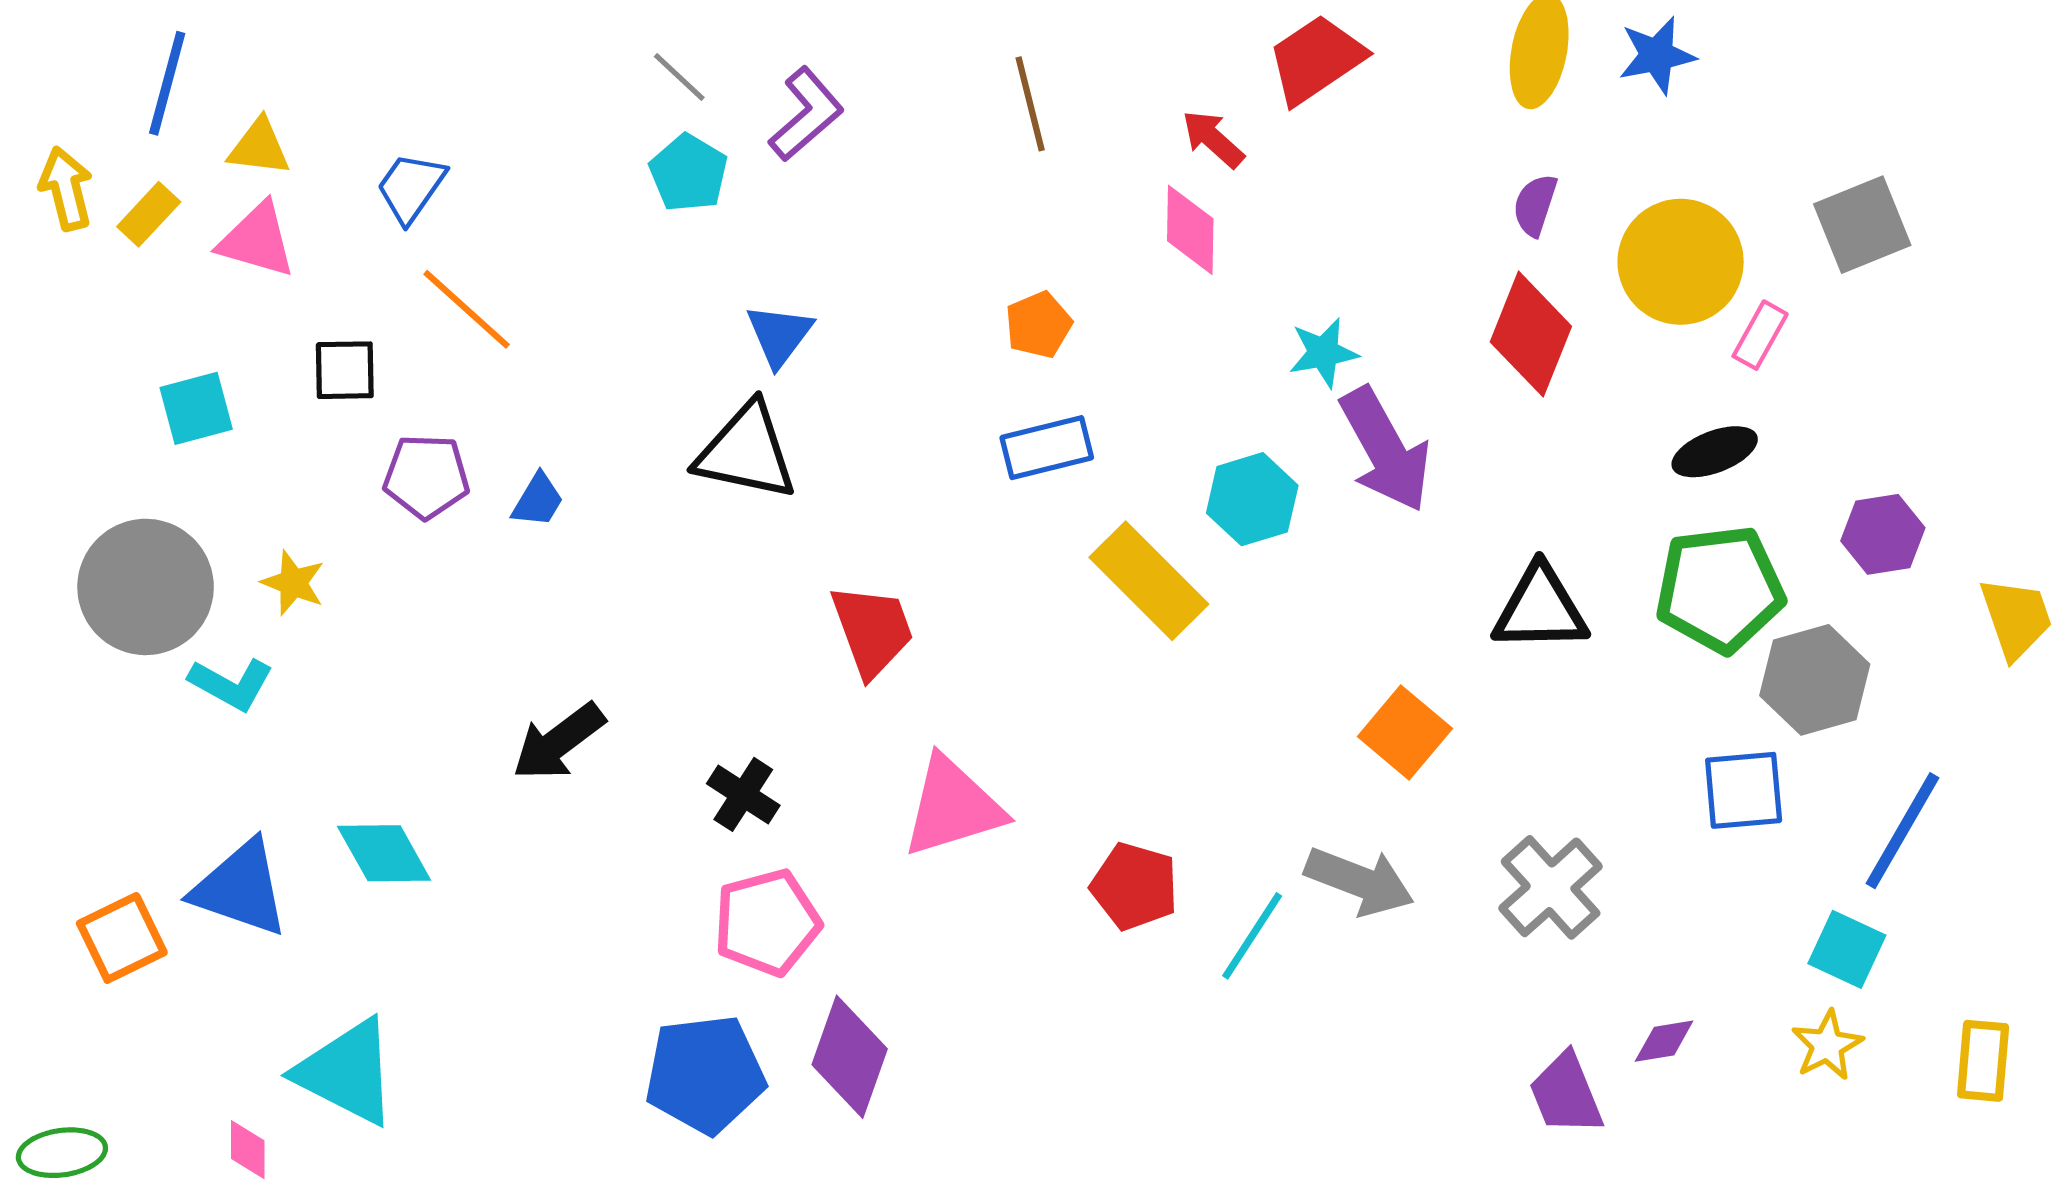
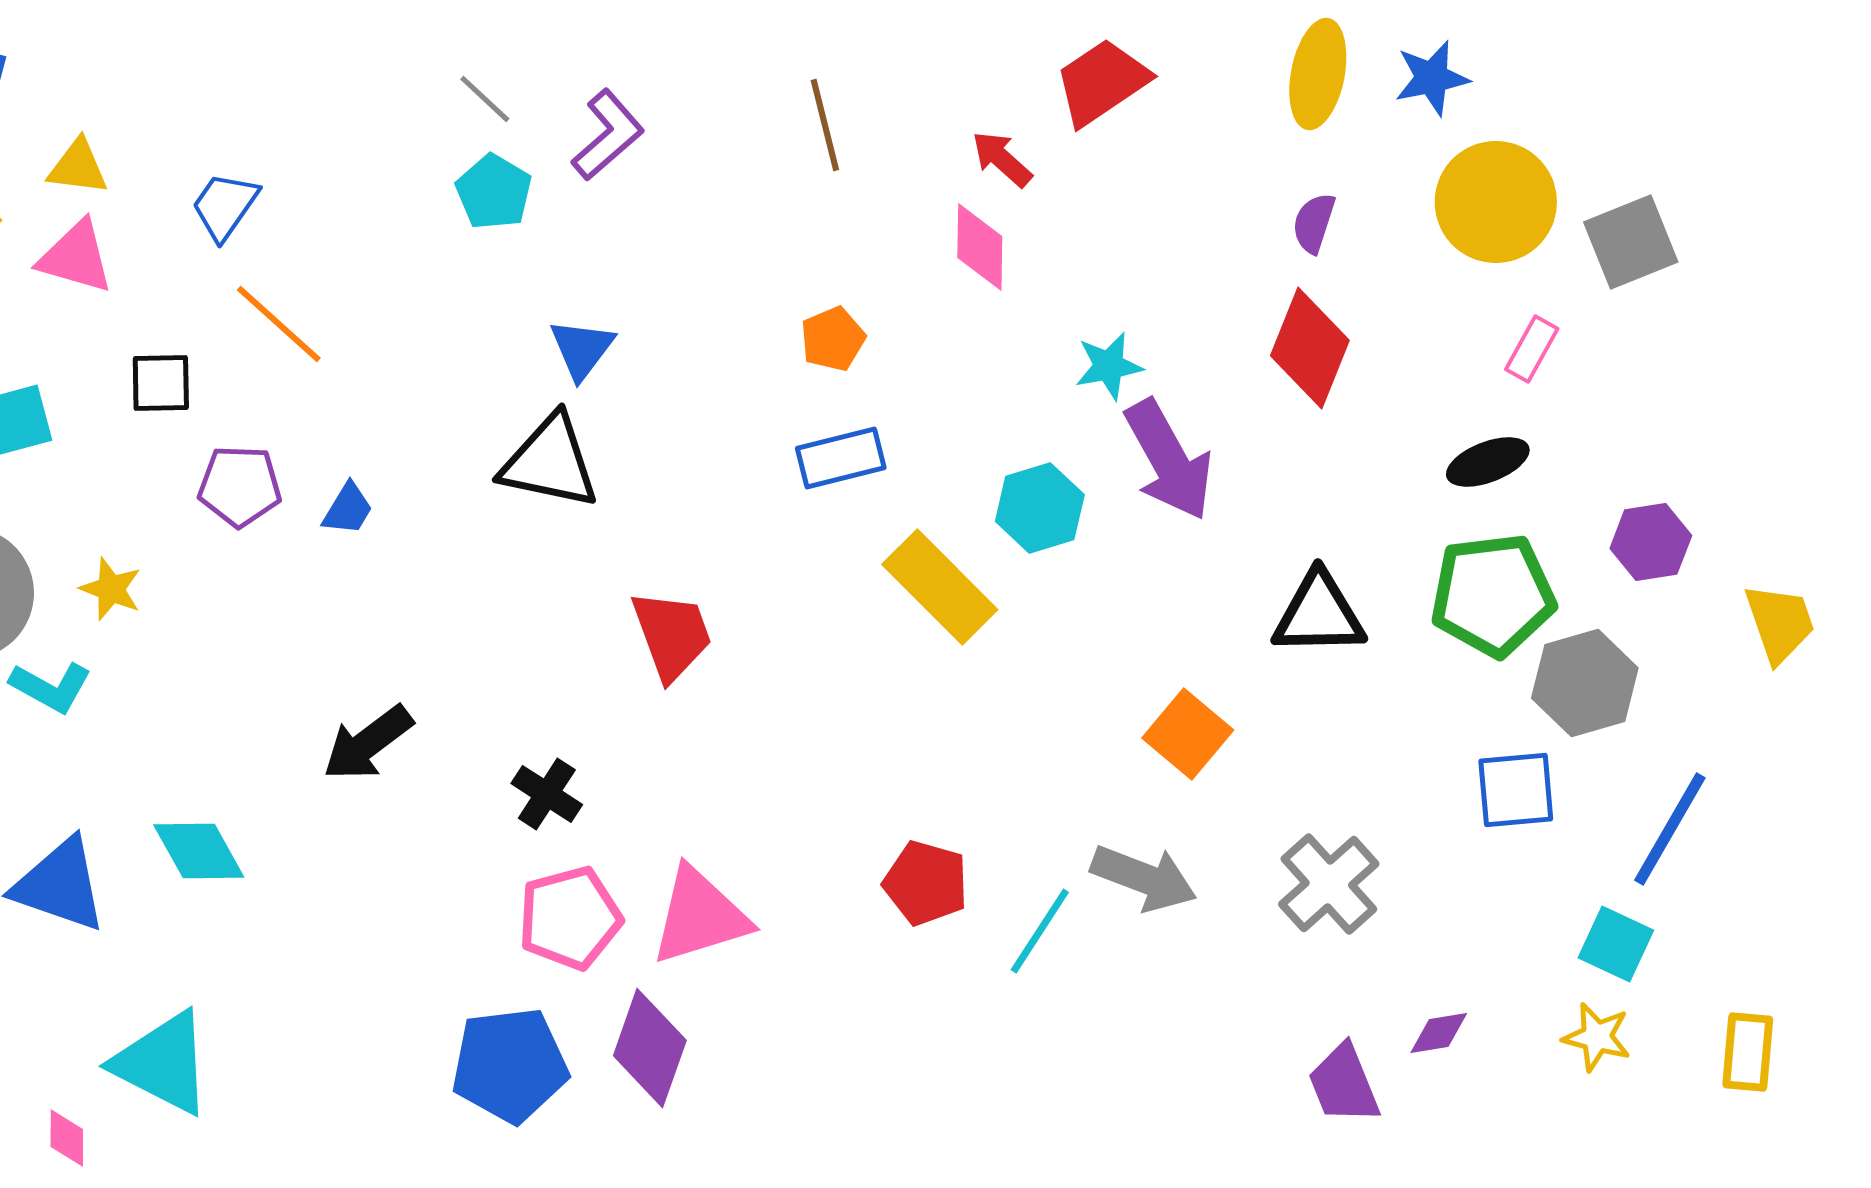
yellow circle: (1681, 262) -> (1496, 202), moved
pink triangle: (953, 807) -> (700, 916), moved
yellow star: (1827, 1045) -> (1597, 1037), turned -30

